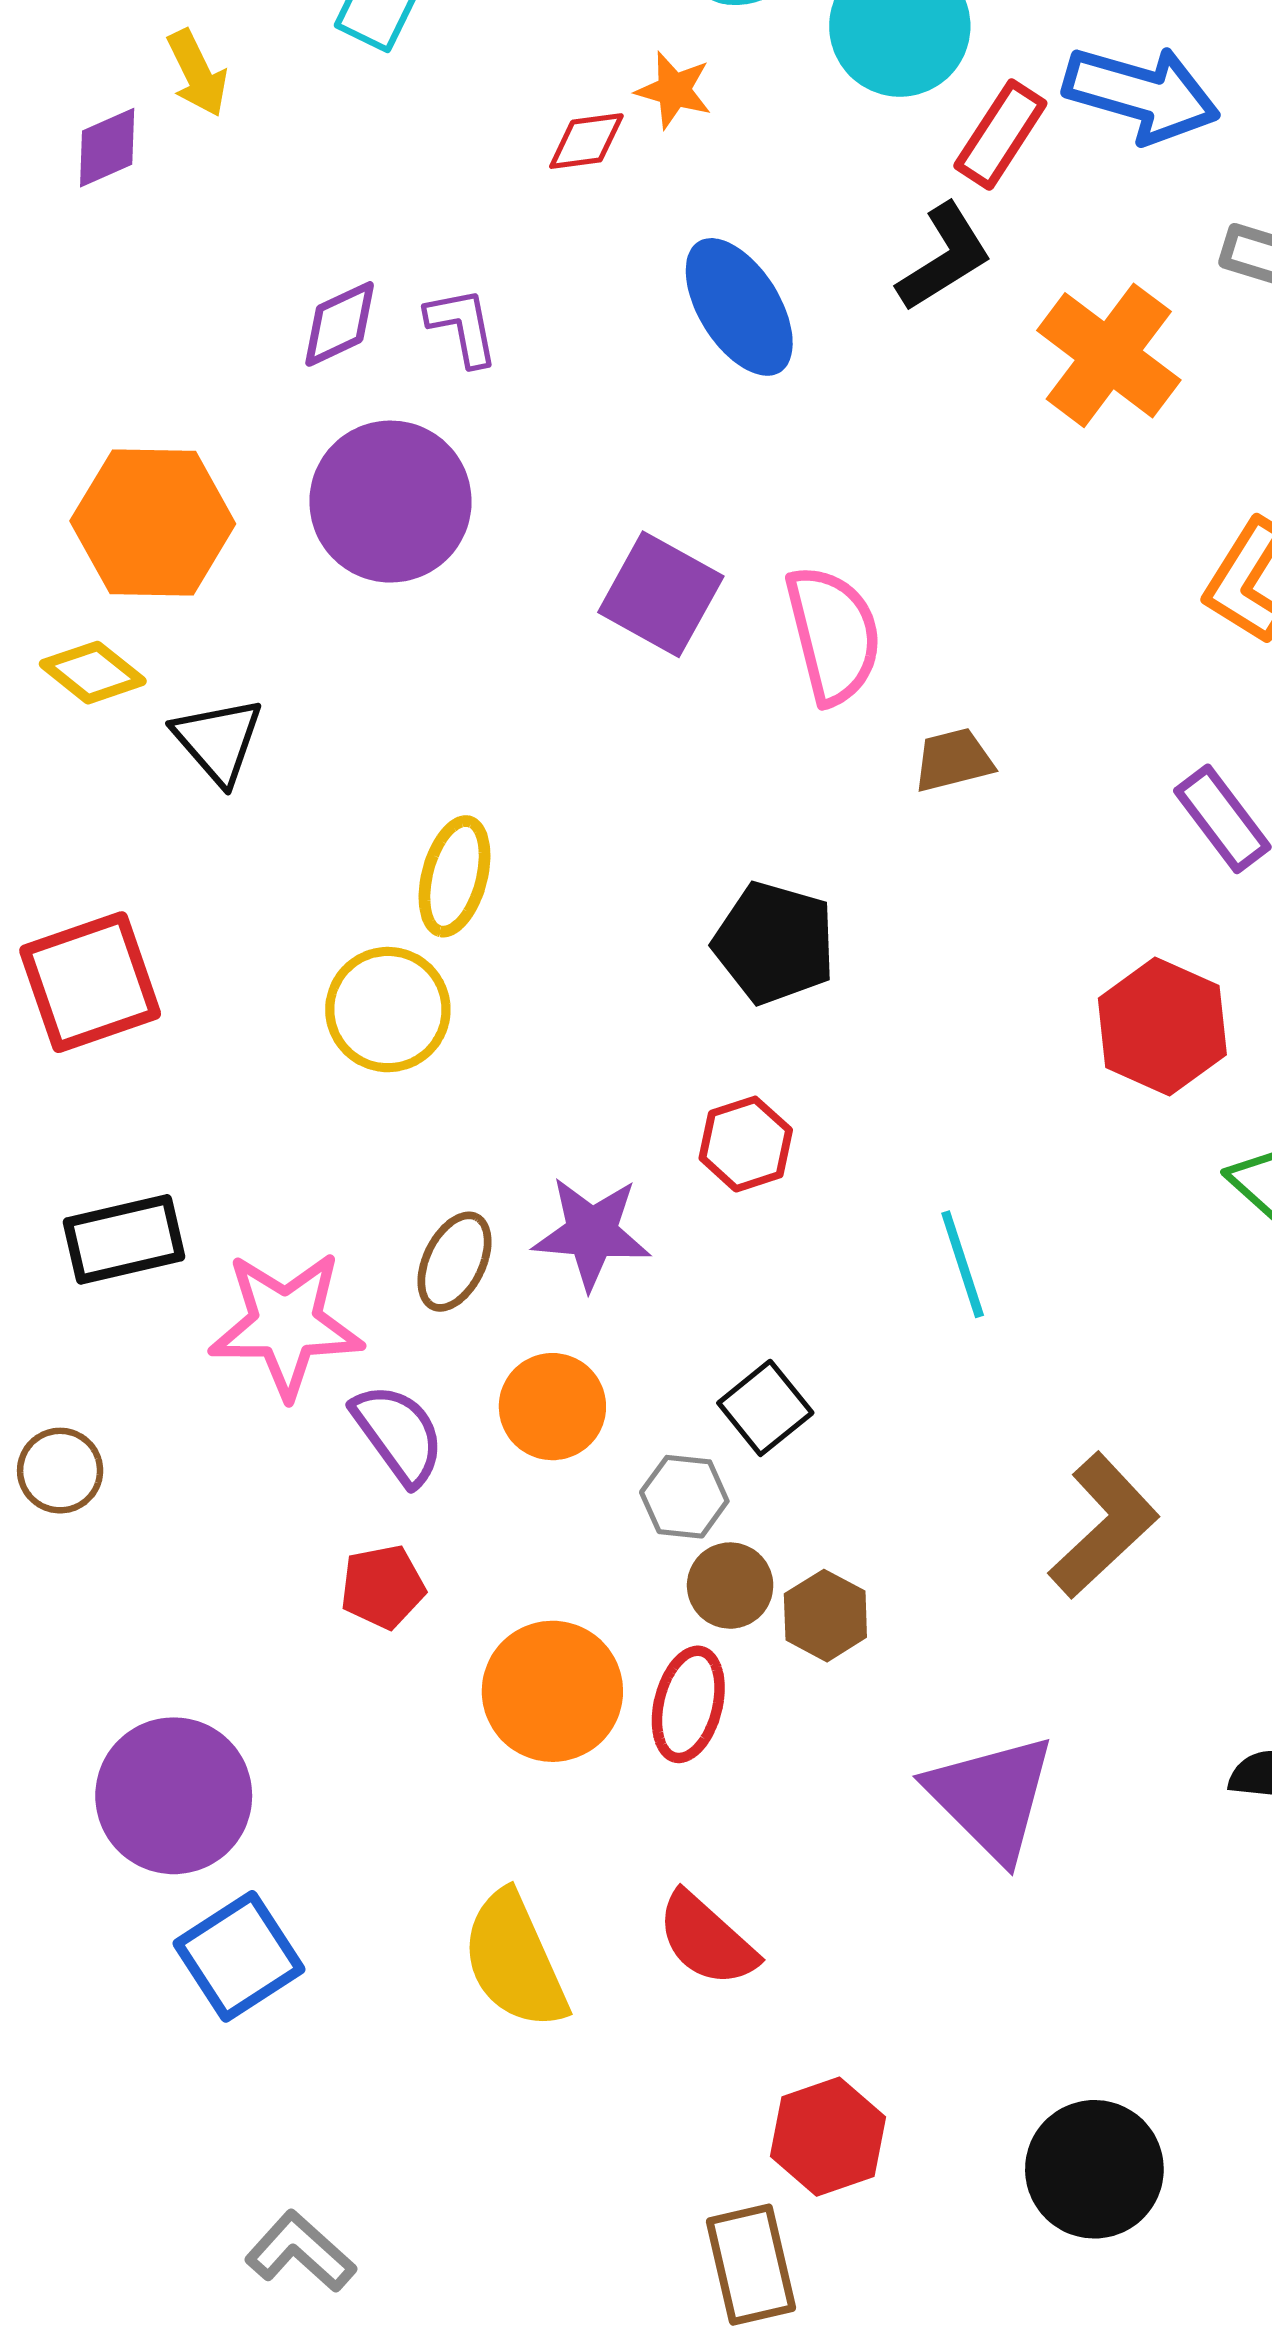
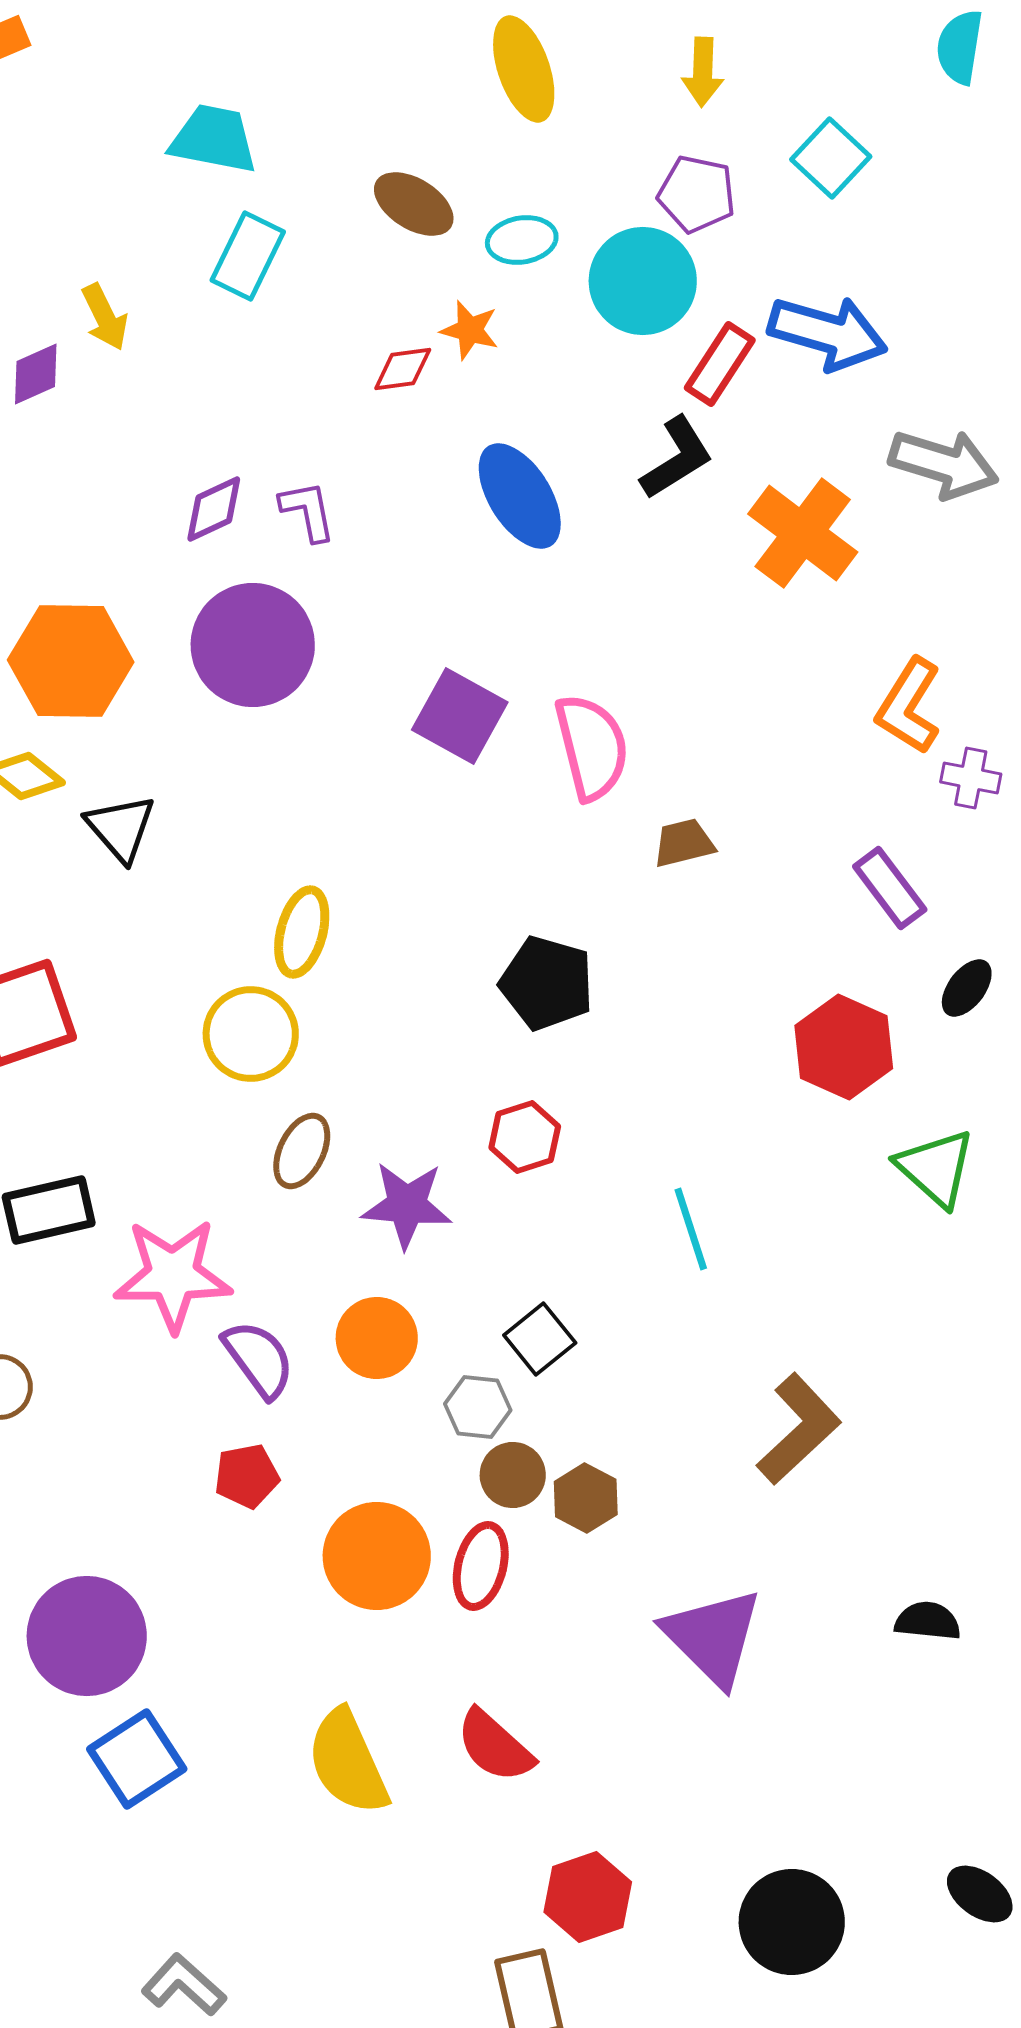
brown ellipse: (454, 1262) -> (302, 1151), moved

